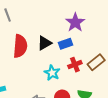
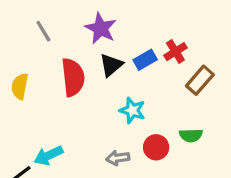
purple star: (75, 22) -> (101, 28), moved
red cross: (75, 65) -> (175, 52), moved

